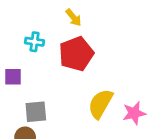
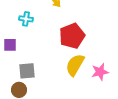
red pentagon: (76, 54) -> (72, 36), moved

